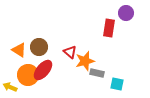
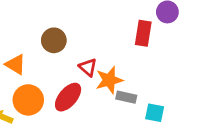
brown circle: (39, 47) -> (54, 40), moved
red ellipse: (43, 70) -> (68, 97), moved

